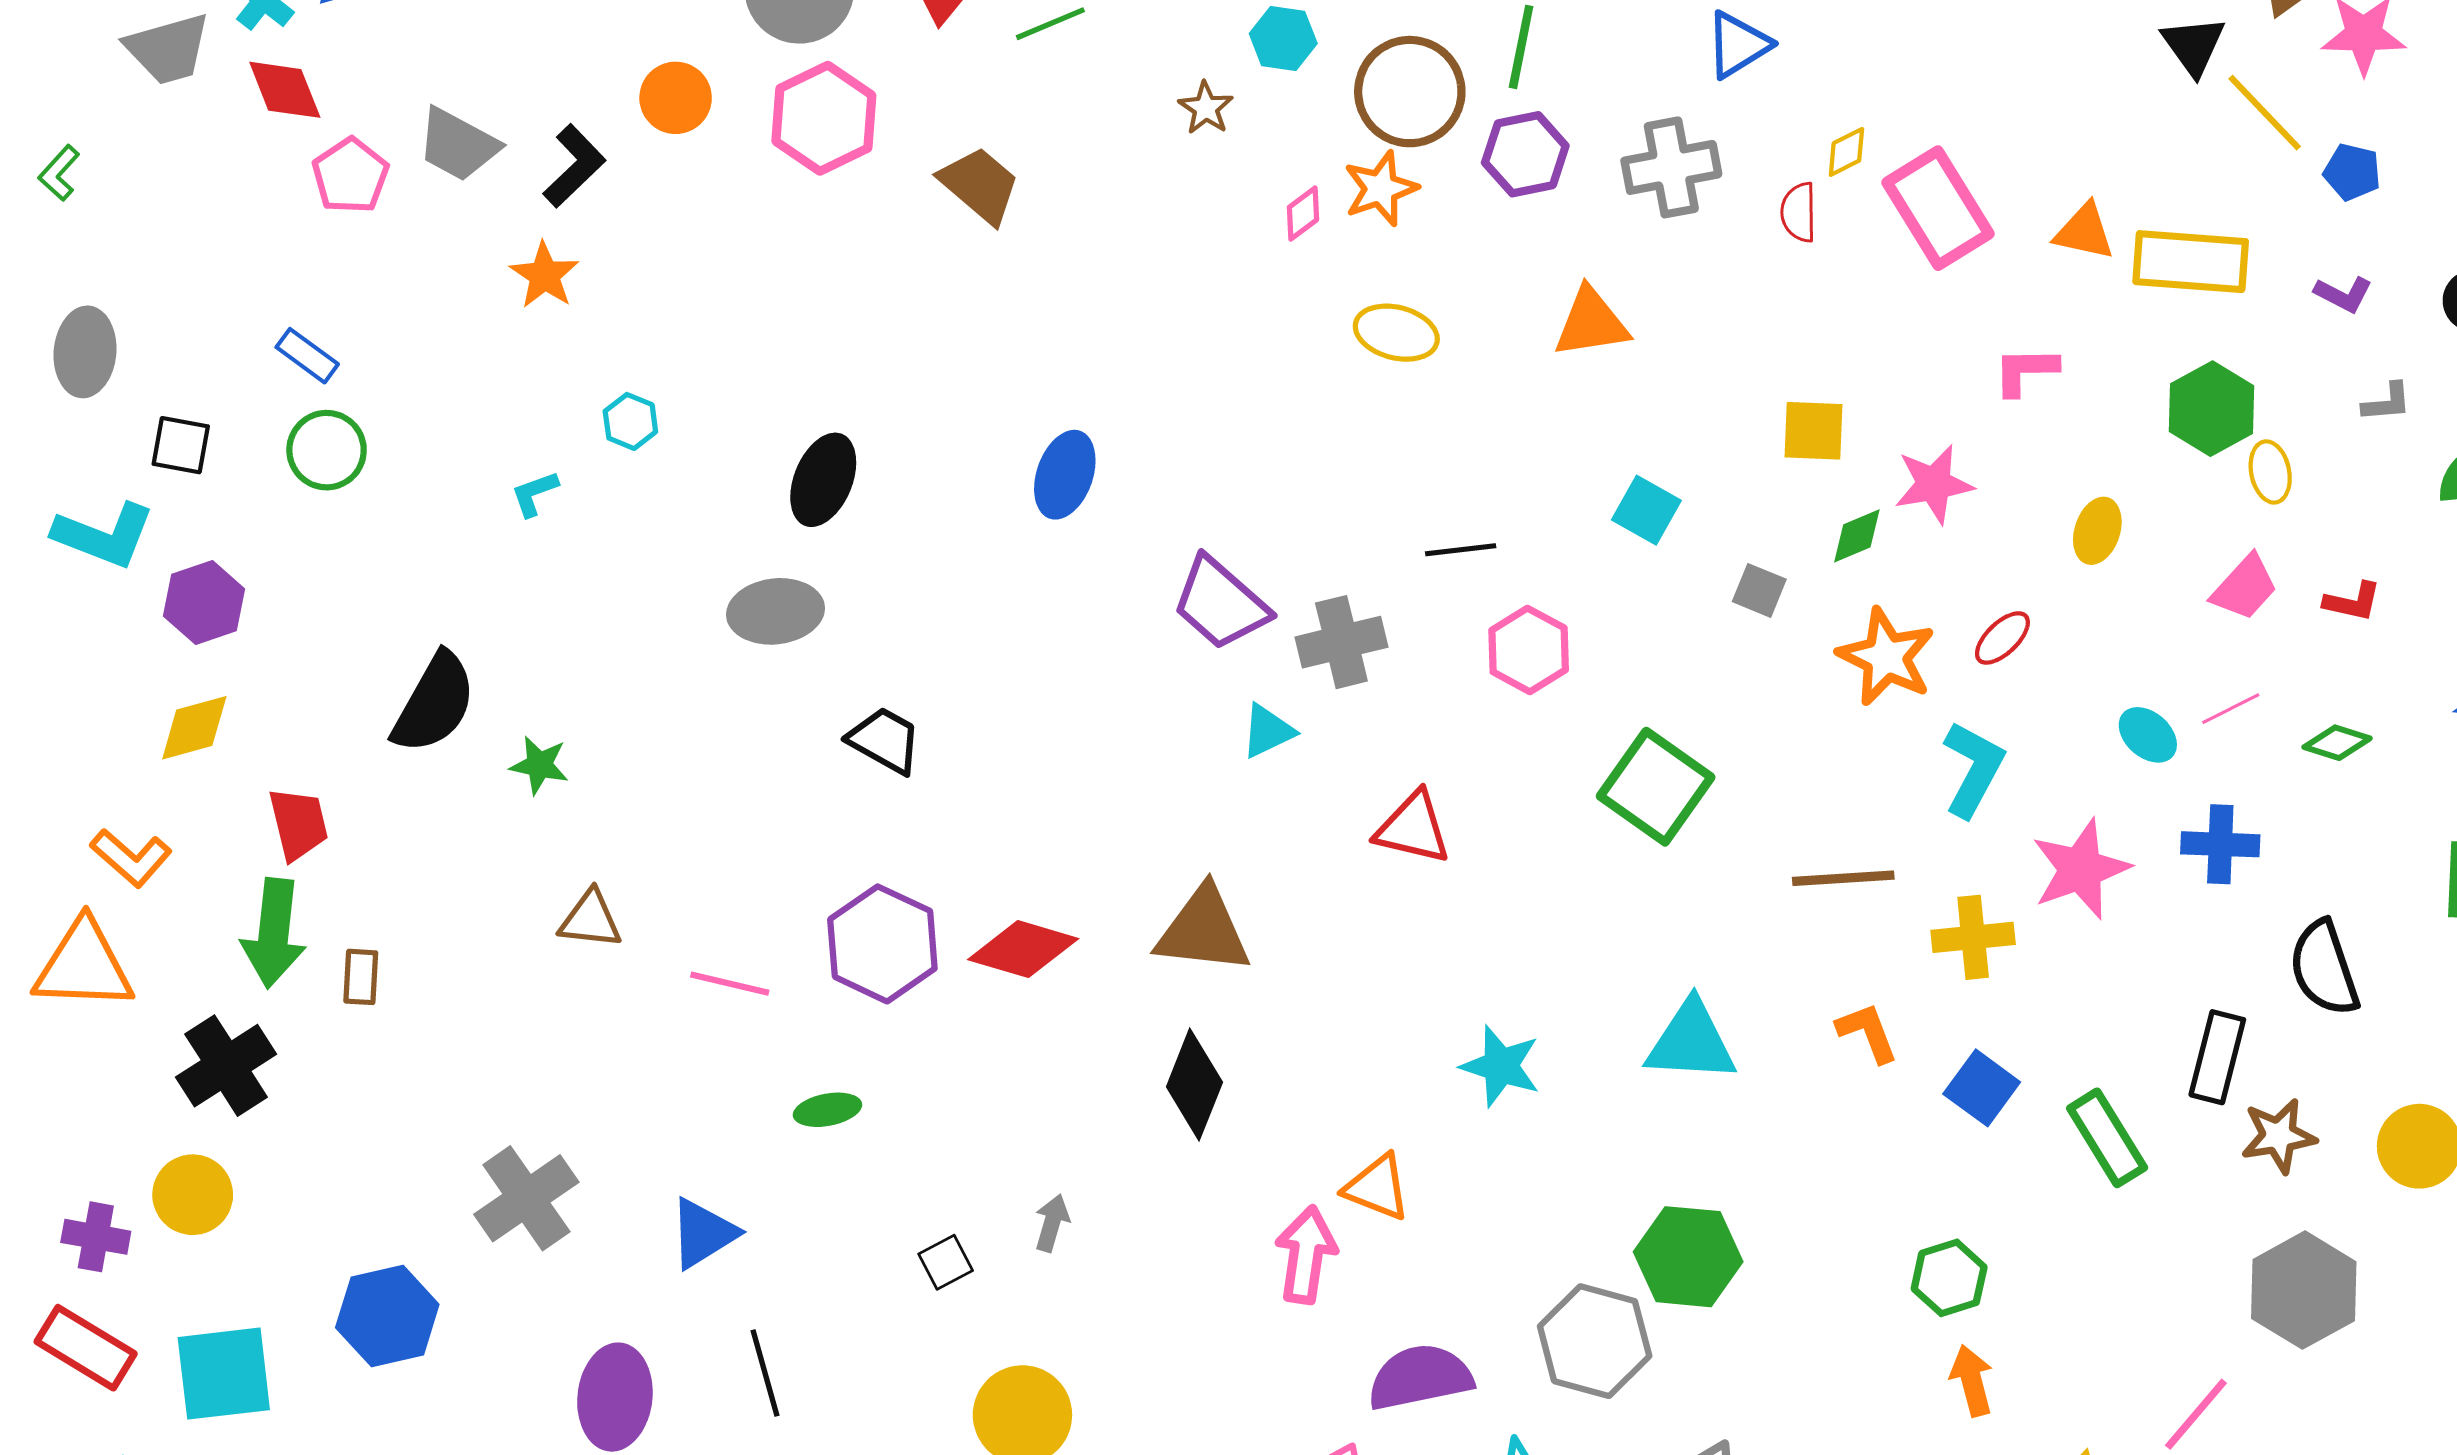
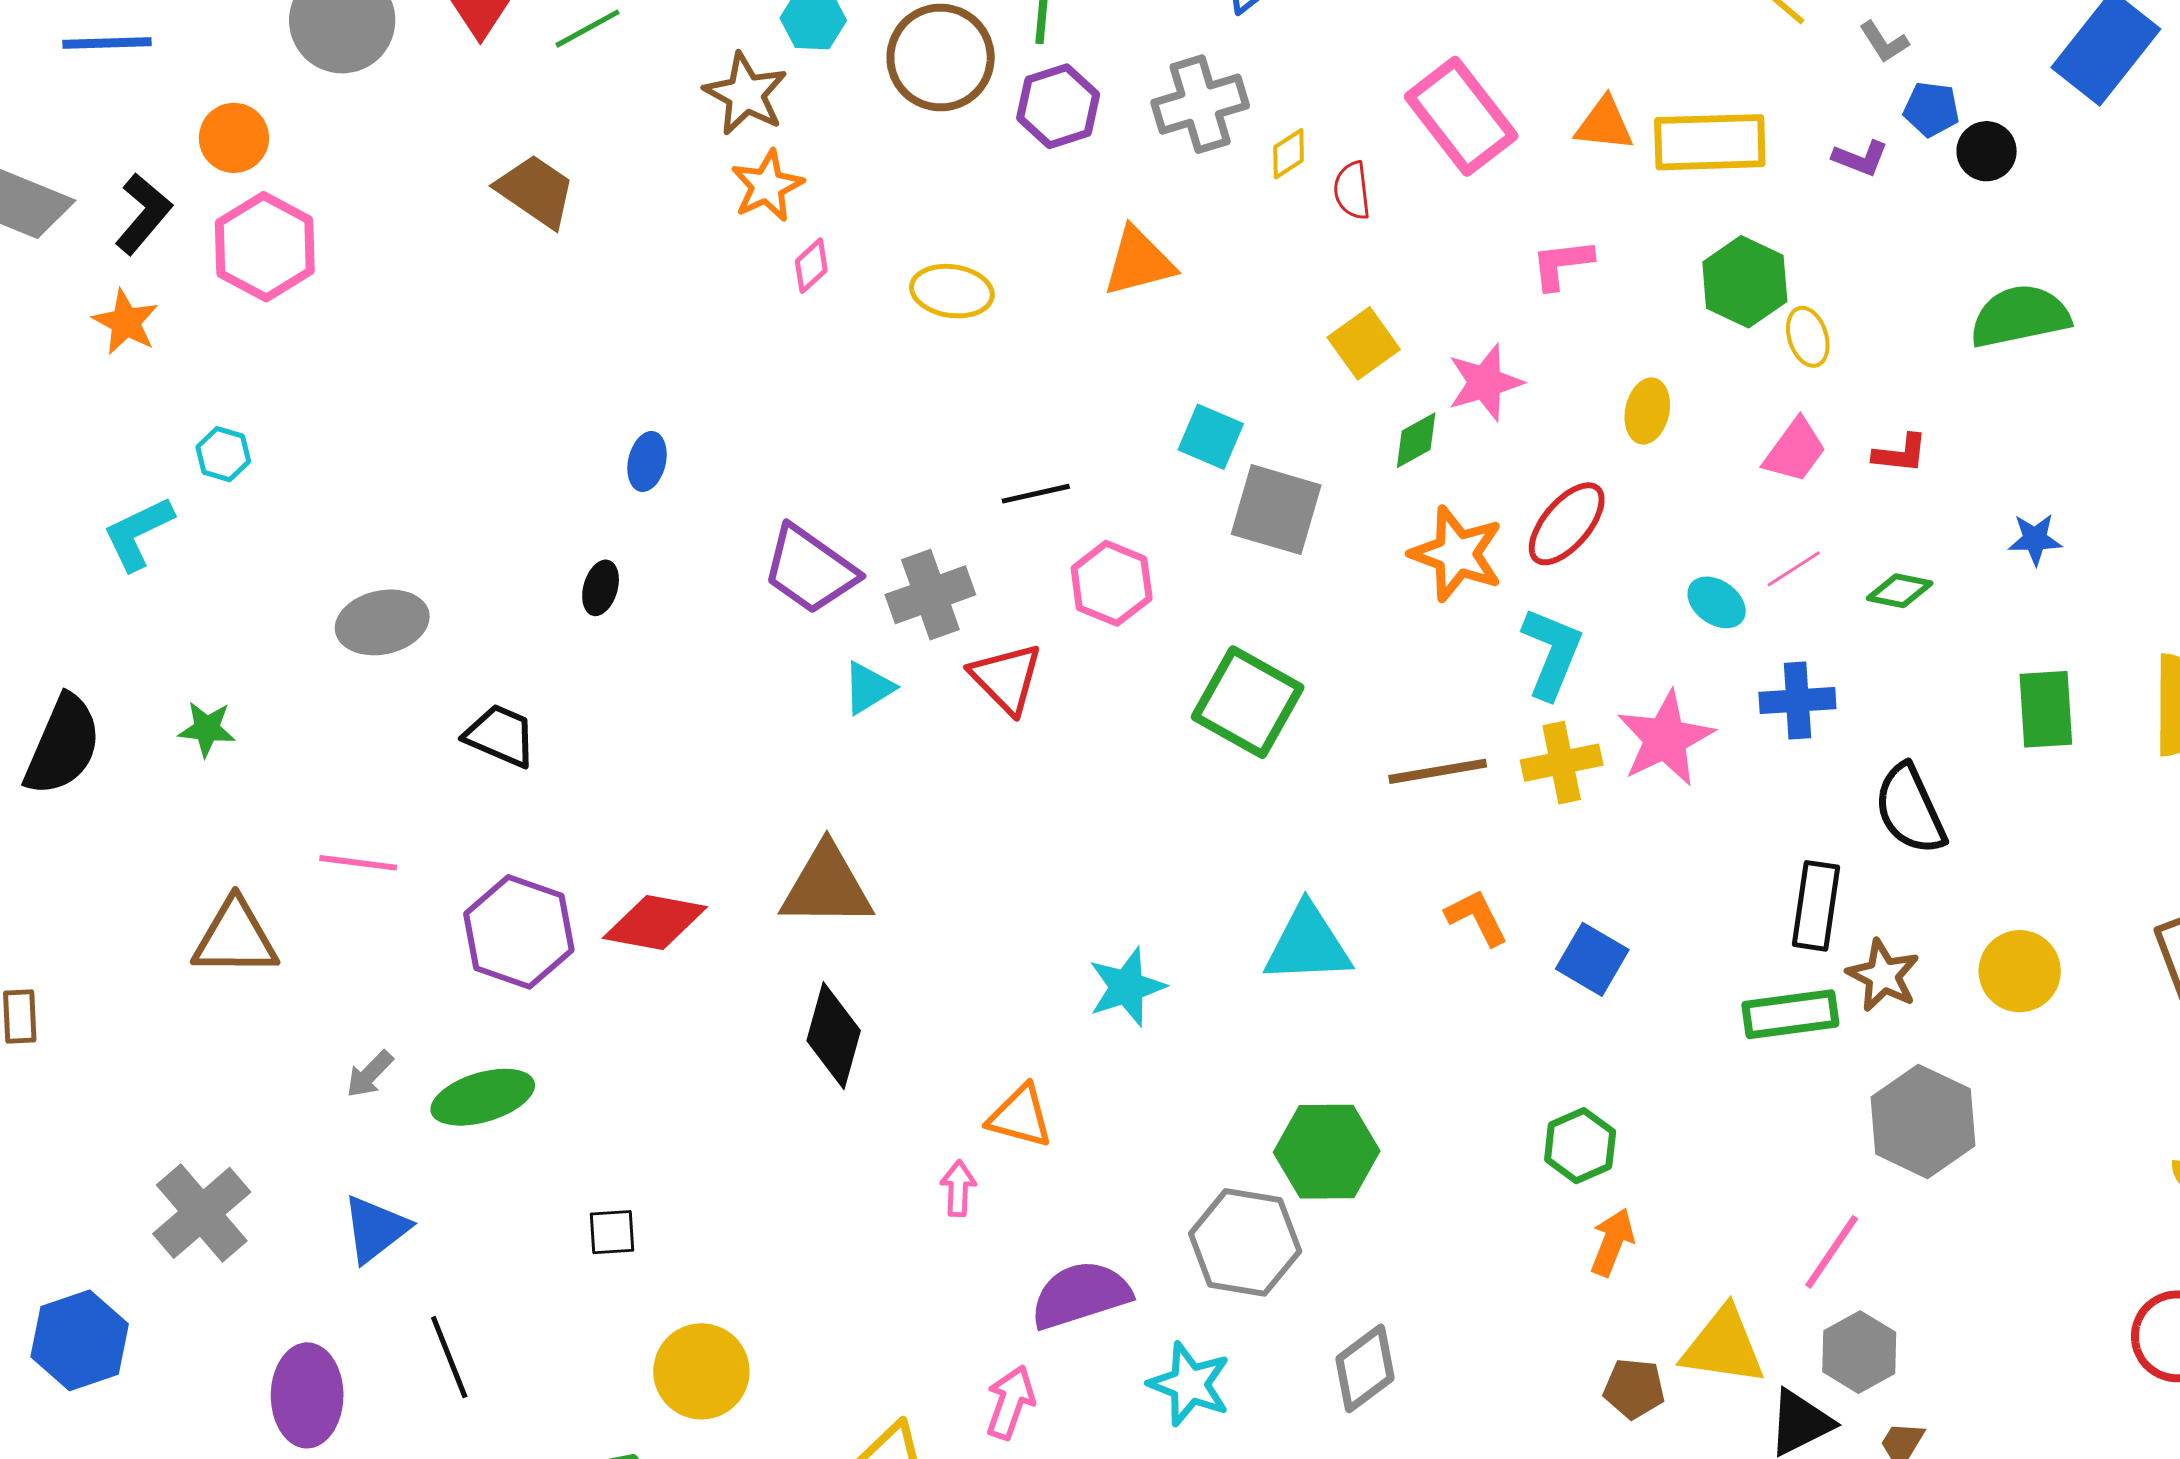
brown star: (1206, 108) -> (746, 94), size x1.6
pink hexagon: (824, 118) -> (265, 247), moved
yellow diamond: (1846, 152) -> (1289, 154), moved
blue pentagon: (2352, 172) -> (1931, 109), moved
orange star: (1381, 188) -> (767, 186), moved
red semicircle: (1799, 212) -> (1352, 191), moved
pink diamond: (1303, 214) -> (811, 266), moved
gray L-shape: (2387, 402) -> (1884, 42), moved, turned 68
yellow square: (1813, 431) -> (1364, 343), turned -32
blue ellipse: (1065, 475) -> (647, 461), size x0.7
black ellipse: (823, 480) -> (601, 588), moved, size x0.6
cyan L-shape: (534, 494) -> (138, 533), size x1.6
gray square: (1759, 590) -> (1276, 510), moved, size x1.8
red ellipse: (2002, 638) -> (1567, 524), size x1.5
green star: (539, 765) -> (207, 729), moved
red triangle: (1413, 828) -> (1006, 678), moved, turned 38
brown triangle: (590, 920) -> (235, 938), size x1.4
yellow cross: (1973, 937) -> (1562, 763), moved
pink line: (730, 984) -> (358, 863), moved
cyan star: (1501, 1066) -> (1127, 987), turned -30
green ellipse: (827, 1110) -> (483, 1097), size x1.6
brown star: (2279, 1136) -> (1883, 975), turned -30
green rectangle: (2107, 1138) -> (1790, 1014), moved, turned -60
gray arrow: (1052, 1223) -> (370, 1074), moved, turned -146
pink arrow: (1306, 1255) -> (958, 1188), size x0.6
black square: (946, 1262) -> (612, 1232), turned 30
orange arrow: (1972, 1381) -> (1612, 1242), turned 42

